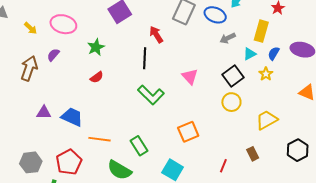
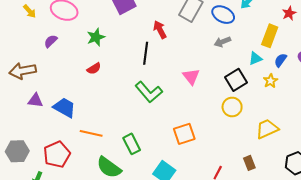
gray arrow: (228, 38) -> (222, 42), moved
brown arrow: (29, 68) -> (23, 71), moved, turned -125

